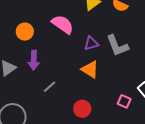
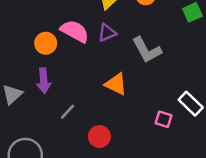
orange circle: (25, 32) -> (46, 43), moved
purple triangle: (91, 43) -> (107, 33), moved
red circle: (82, 109) -> (99, 137), moved

